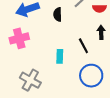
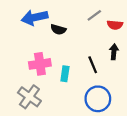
black semicircle: (58, 14) -> (58, 29), moved, turned -80
pink cross: (19, 38) -> (40, 64), moved

